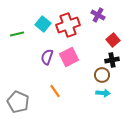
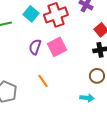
brown circle: (102, 75) -> (97, 76), moved
cyan arrow: (103, 93) -> (87, 98), moved

